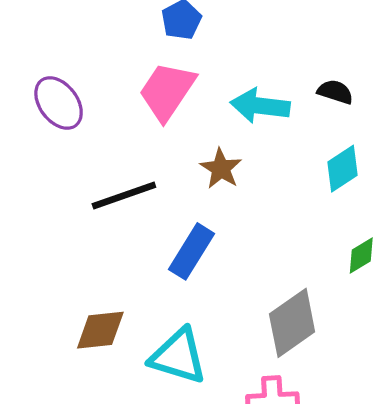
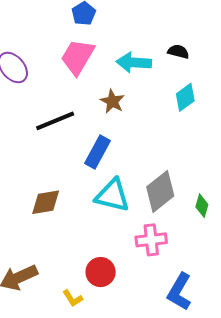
green diamond: (361, 255) -> (202, 206), moved, turned -40
cyan triangle: (178, 356) -> (112, 195), moved

